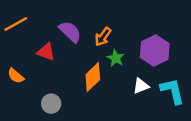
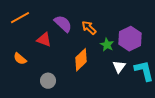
orange arrow: (103, 37) -> (89, 28), turned 98
green star: (116, 58) -> (107, 45), moved
white triangle: (141, 86) -> (119, 67), turned -32

